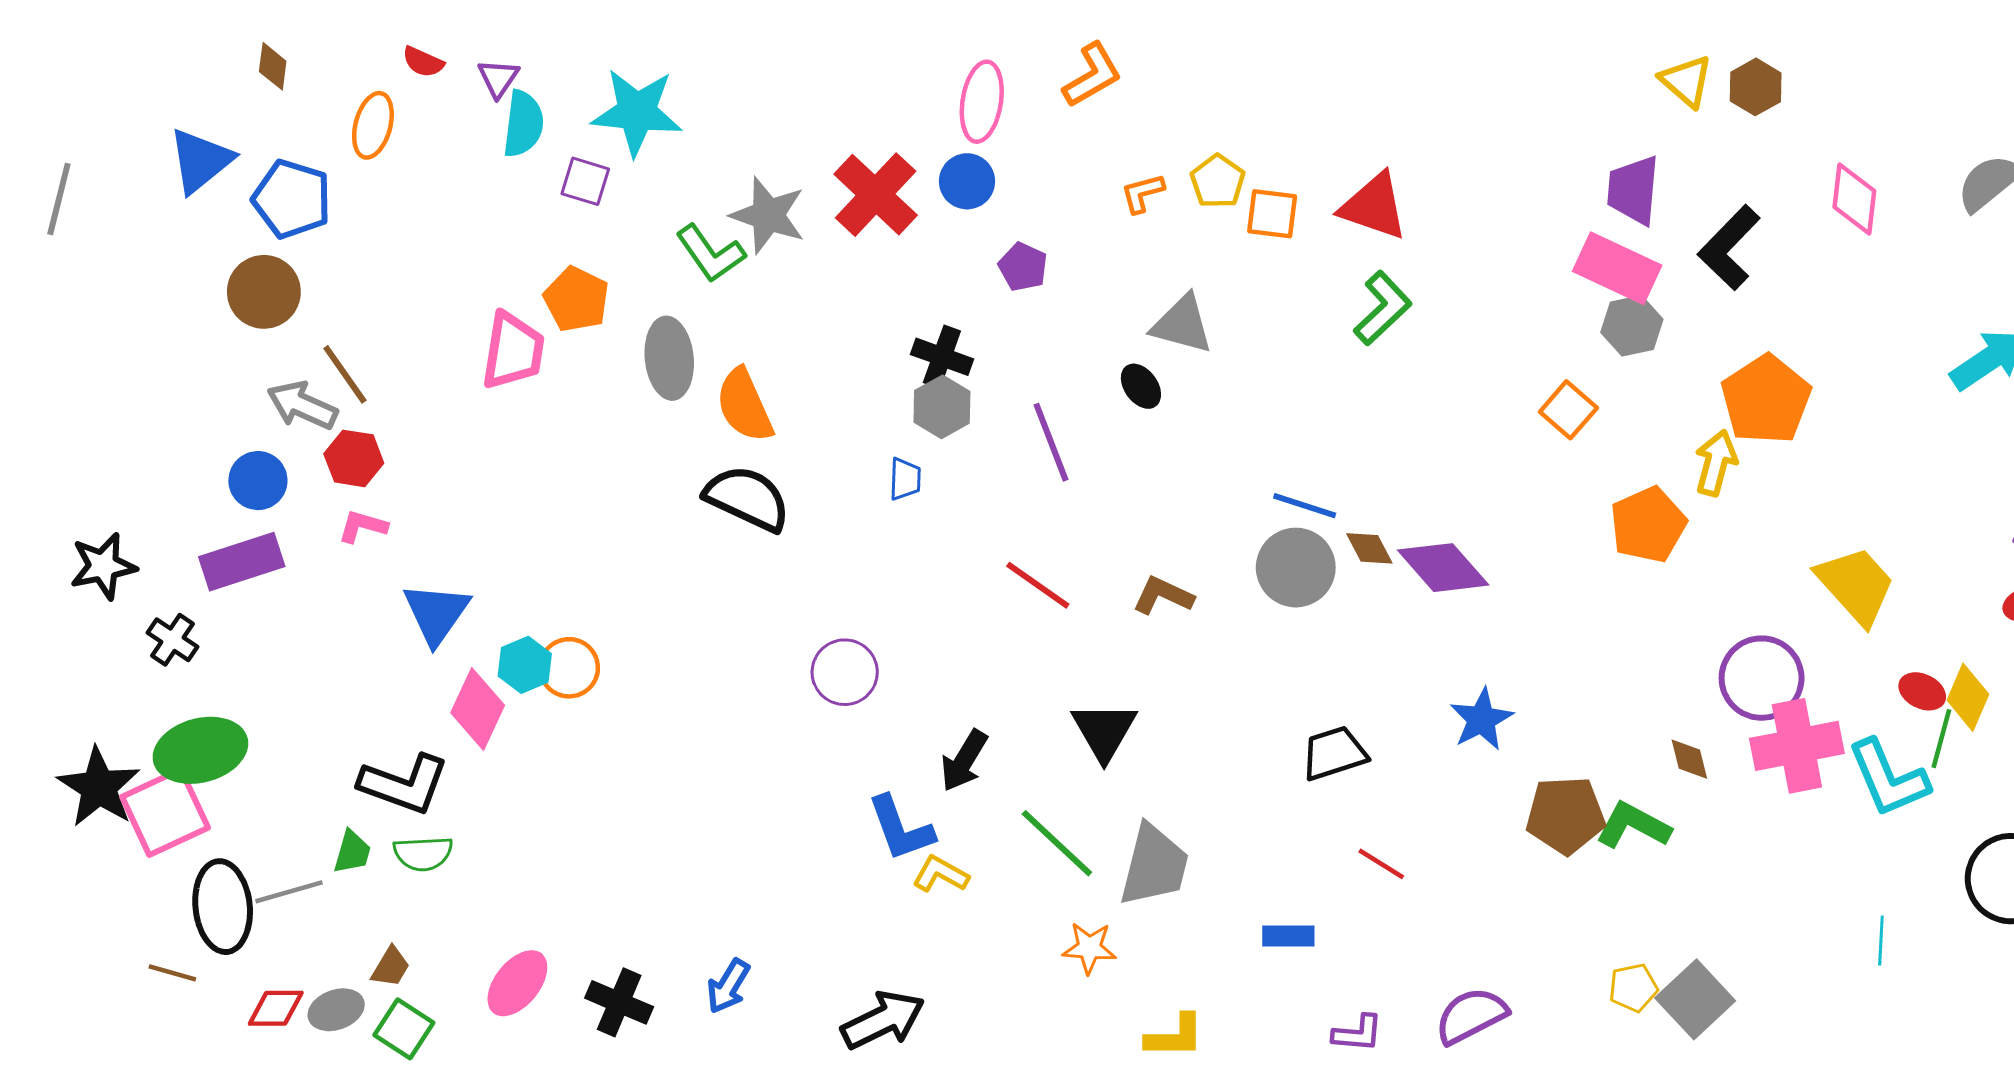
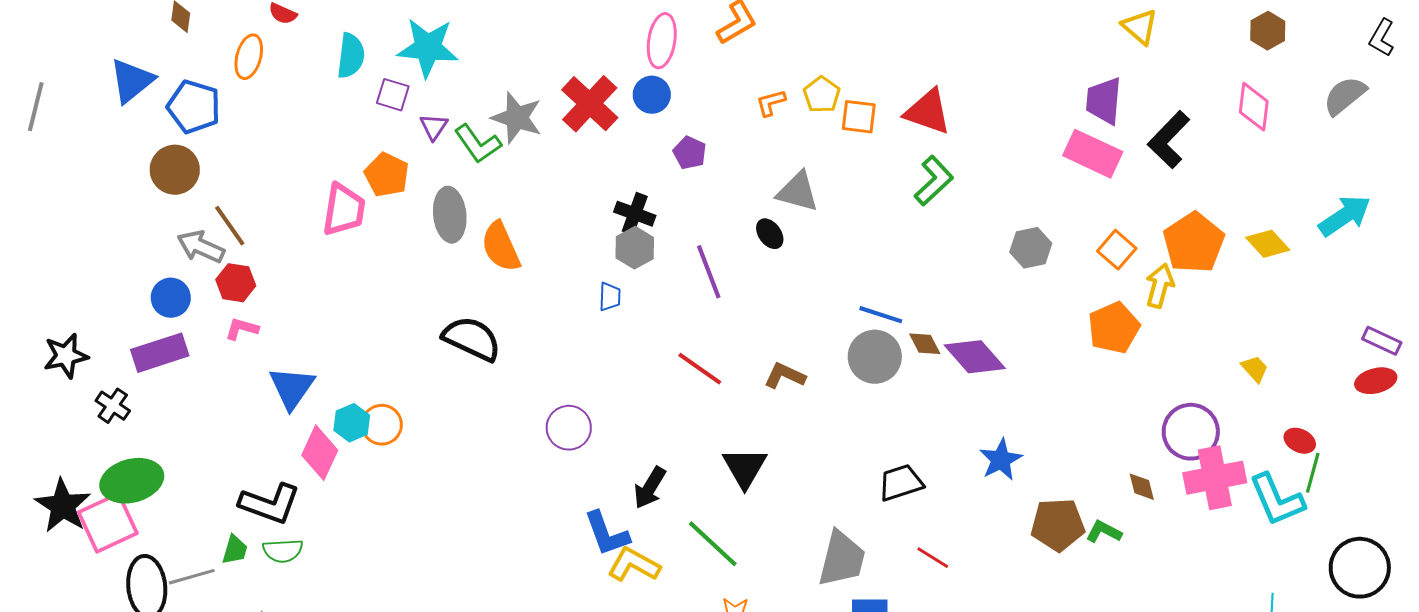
purple triangle: (498, 78) -> (434, 127), moved
brown hexagon: (1756, 87) -> (1268, 31), moved
gray hexagon: (1632, 326) -> (1031, 248), moved
orange square: (1568, 410) -> (1117, 250), moved
black semicircle: (747, 498) -> (472, 339), moved
yellow trapezoid: (1856, 585) -> (1255, 369), size x0.5
yellow diamond: (1968, 697) -> (1268, 244), moved, turned -66
green L-shape: (1633, 825) -> (1104, 532), size x0.7
gray trapezoid: (1154, 865) -> (842, 559), moved
yellow L-shape: (940, 874) -> (634, 565), size x1.4

